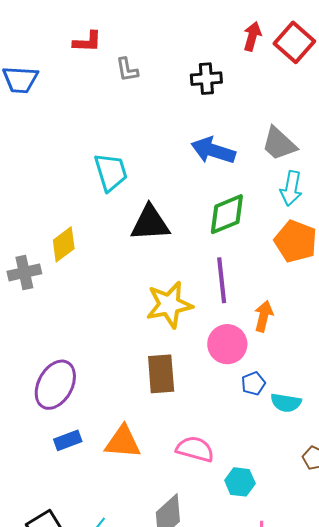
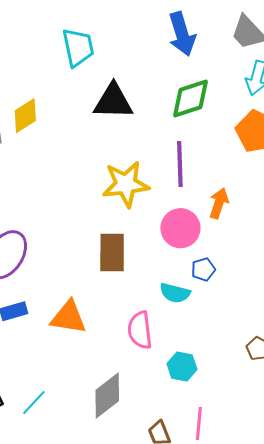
blue arrow: (213, 150) -> (182, 34), turned -129
cyan semicircle: (286, 403) -> (175, 293), moved
pink semicircle: (195, 449) -> (140, 330), turned -117

